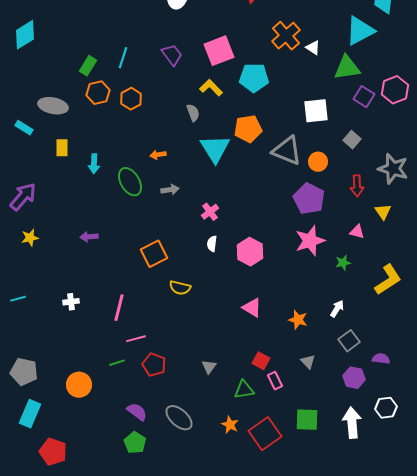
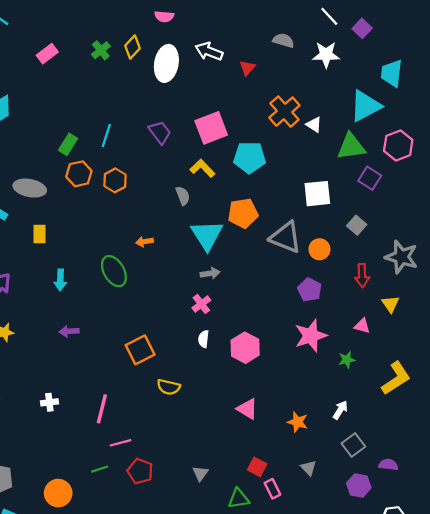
pink hexagon: (395, 90) -> (398, 145), moved
cyan arrow: (94, 164) -> (60, 280), moved
gray arrow: (170, 190) -> (210, 273), moved
purple pentagon: (309, 199) -> (310, 290), size x0.7

